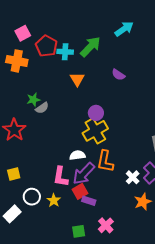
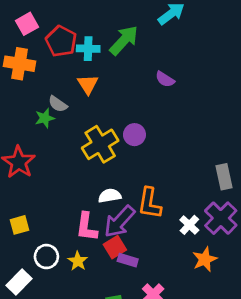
orange triangle: (77, 79) -> (88, 84), moved
gray semicircle: (42, 108) -> (58, 104), moved, turned 72
yellow cross: (95, 131) -> (100, 144), moved

